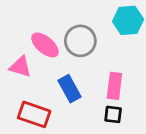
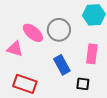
pink rectangle: (114, 86) -> (92, 54), moved
blue rectangle: (69, 89) -> (62, 65), moved

